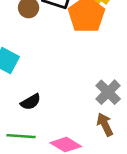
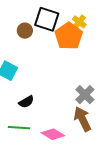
brown arrow: (105, 124) -> (82, 119), size x1.4

